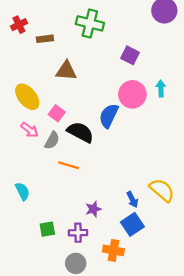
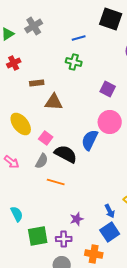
green cross: (90, 23) -> (74, 62), size x0.7
brown rectangle: (45, 39) -> (37, 83), moved
pink arrow: (30, 130) -> (12, 162), moved
cyan semicircle: (22, 191) -> (17, 214), moved
green square: (47, 229) -> (38, 236), size x1.5

